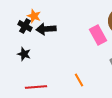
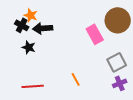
black star: (24, 54) -> (29, 47), moved

